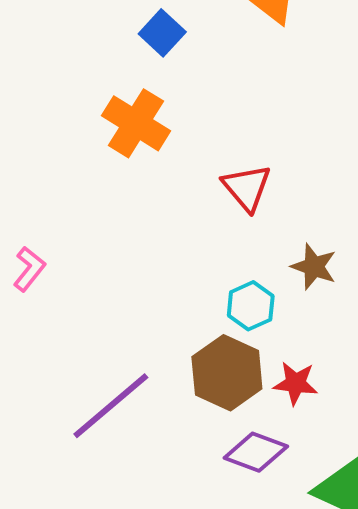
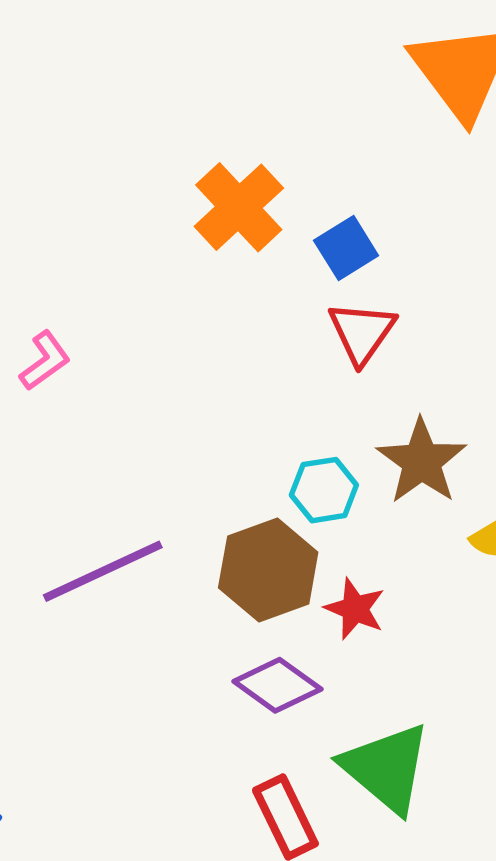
blue square: (162, 33) -> (346, 248), moved
brown star: (314, 267) -> (422, 461), size x1.4

